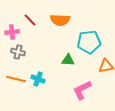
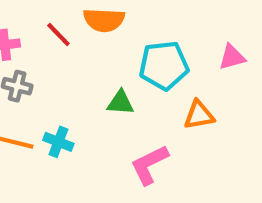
red line: (30, 20) -> (58, 34), moved

